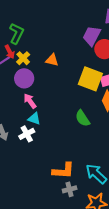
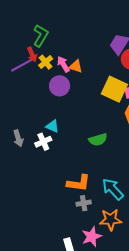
purple circle: (24, 78) -> (60, 86), moved
pink arrow: (30, 101) -> (63, 64), moved
green semicircle: (83, 118) -> (98, 140), moved, turned -78

